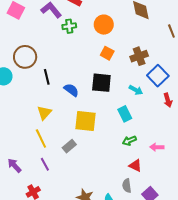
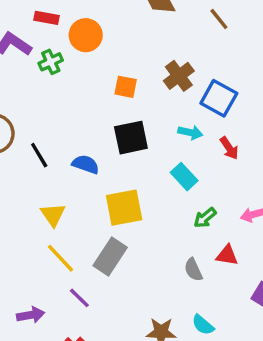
orange circle: (104, 25) -> (86, 35), moved
red arrow: (168, 100) -> (229, 148), moved
gray rectangle: (69, 146) -> (110, 257), size x1.5
purple arrow: (14, 165) -> (31, 315), turned 140
gray semicircle: (127, 186) -> (193, 270), moved

